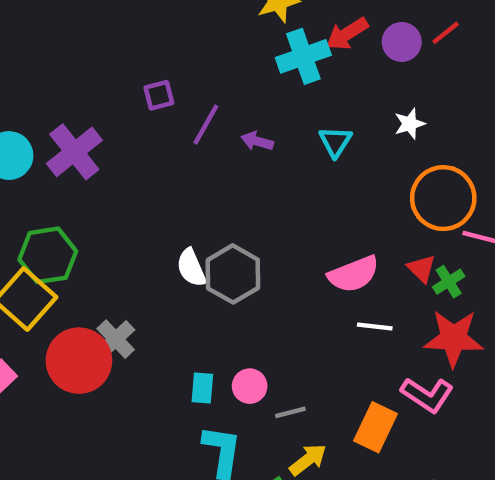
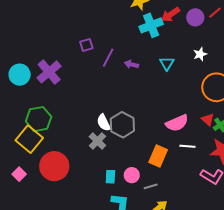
gray cross: (116, 339) -> (97, 141), moved
orange rectangle: (375, 427) -> (158, 156), moved

